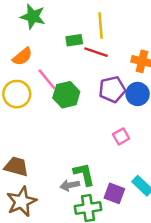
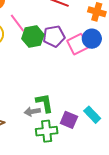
purple pentagon: (112, 89) -> (54, 36), moved
pink square: (121, 136) -> (78, 44), moved, size x1.5

